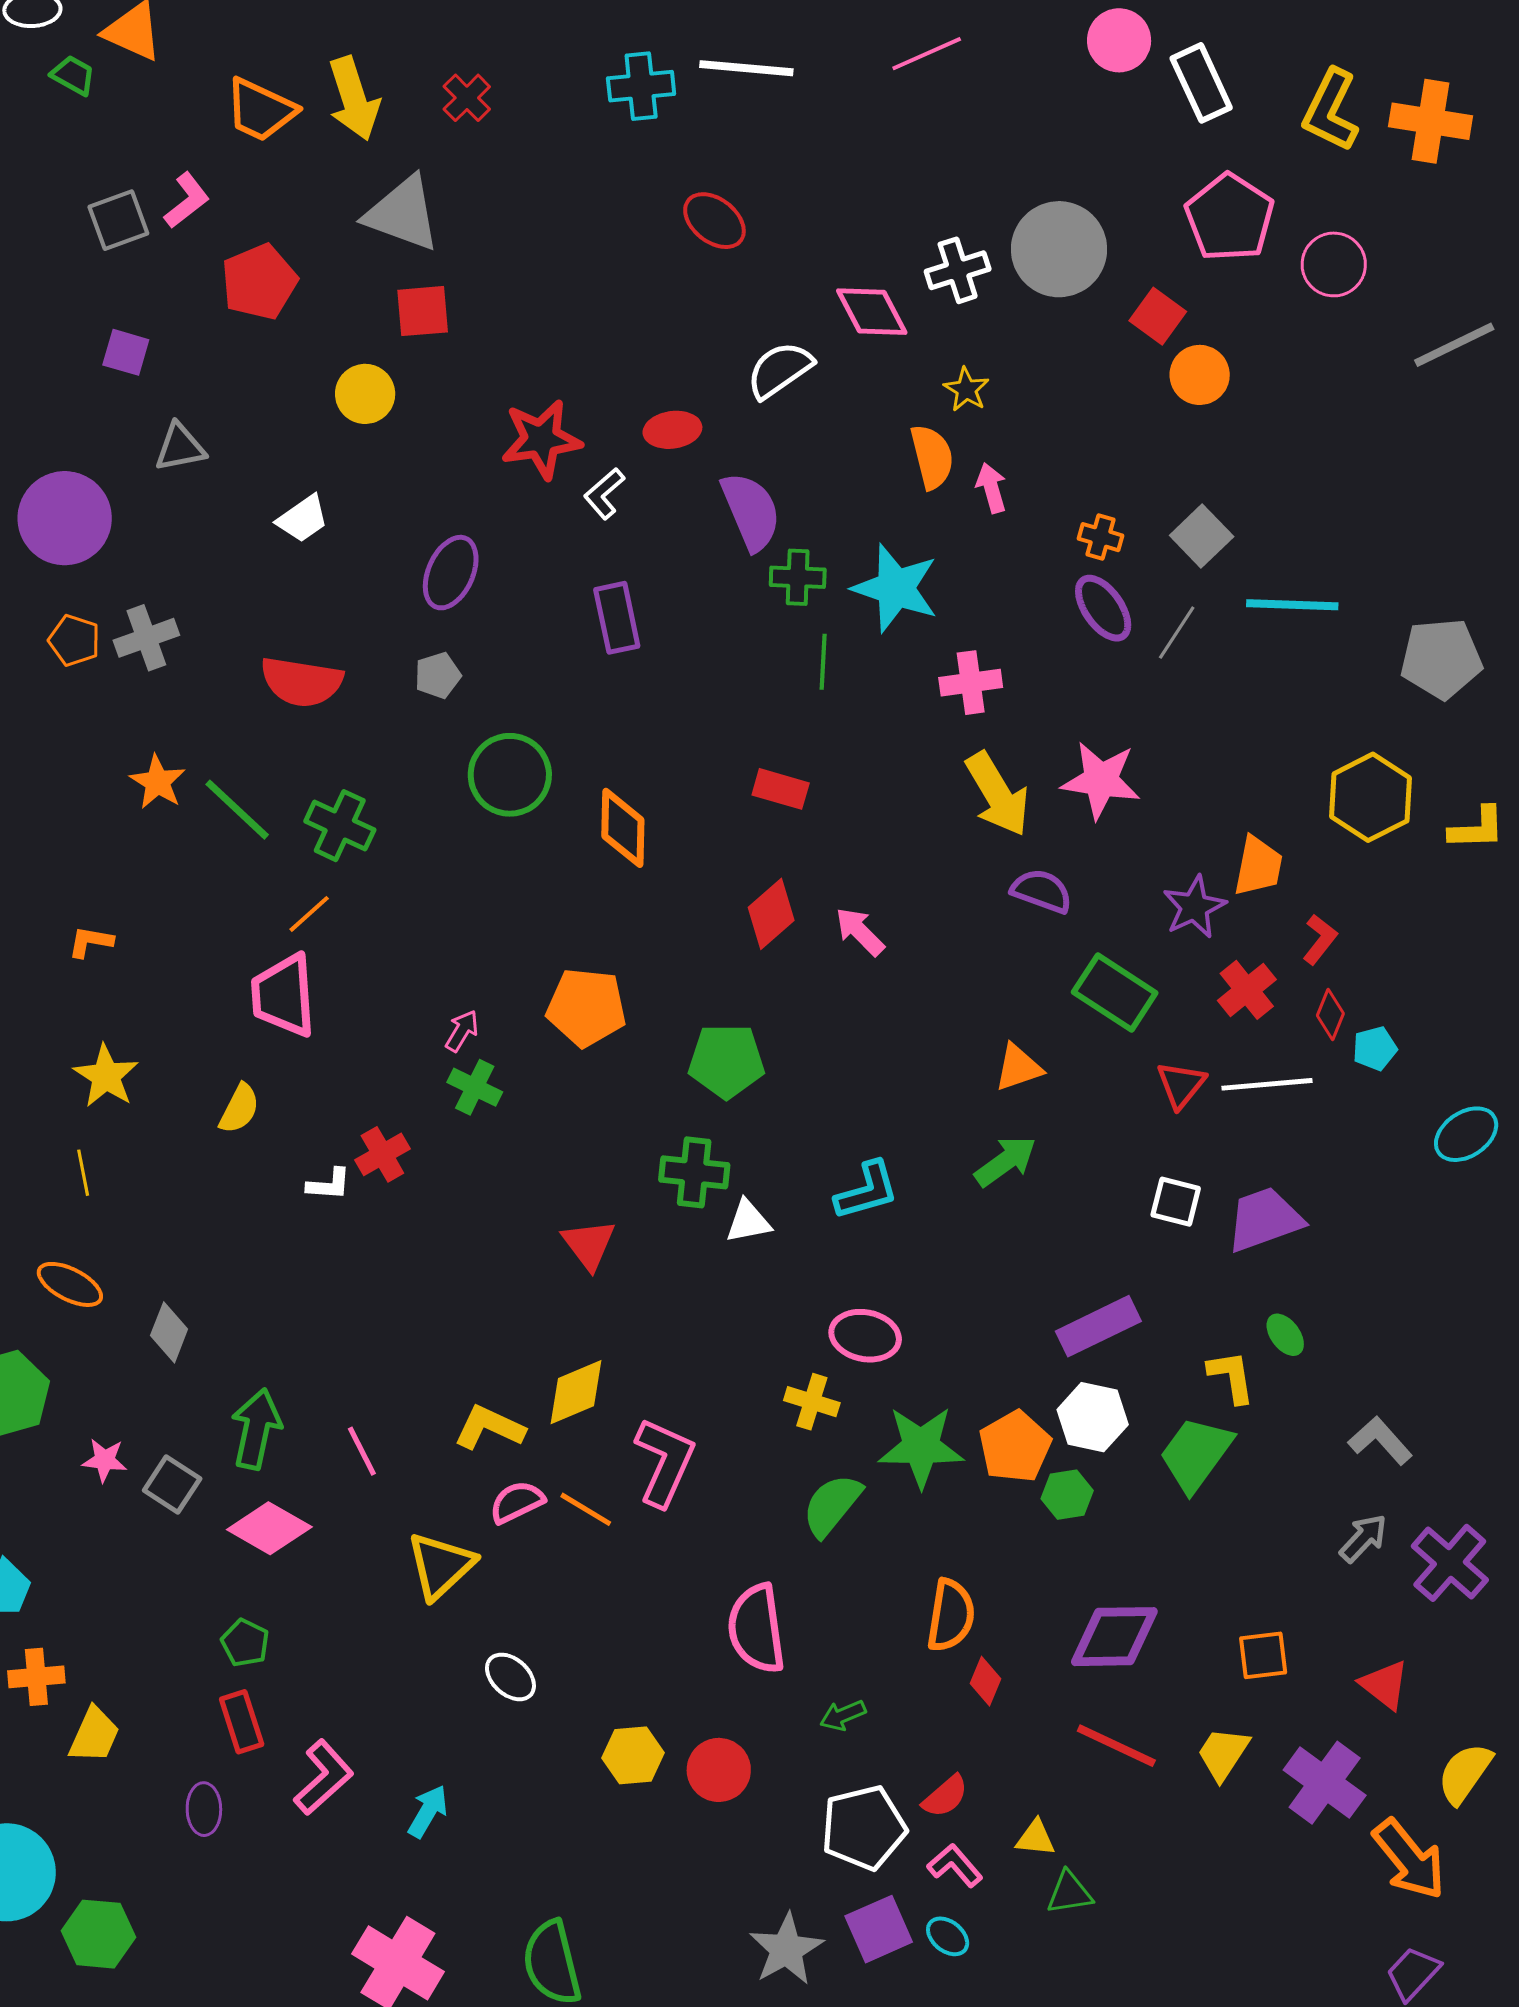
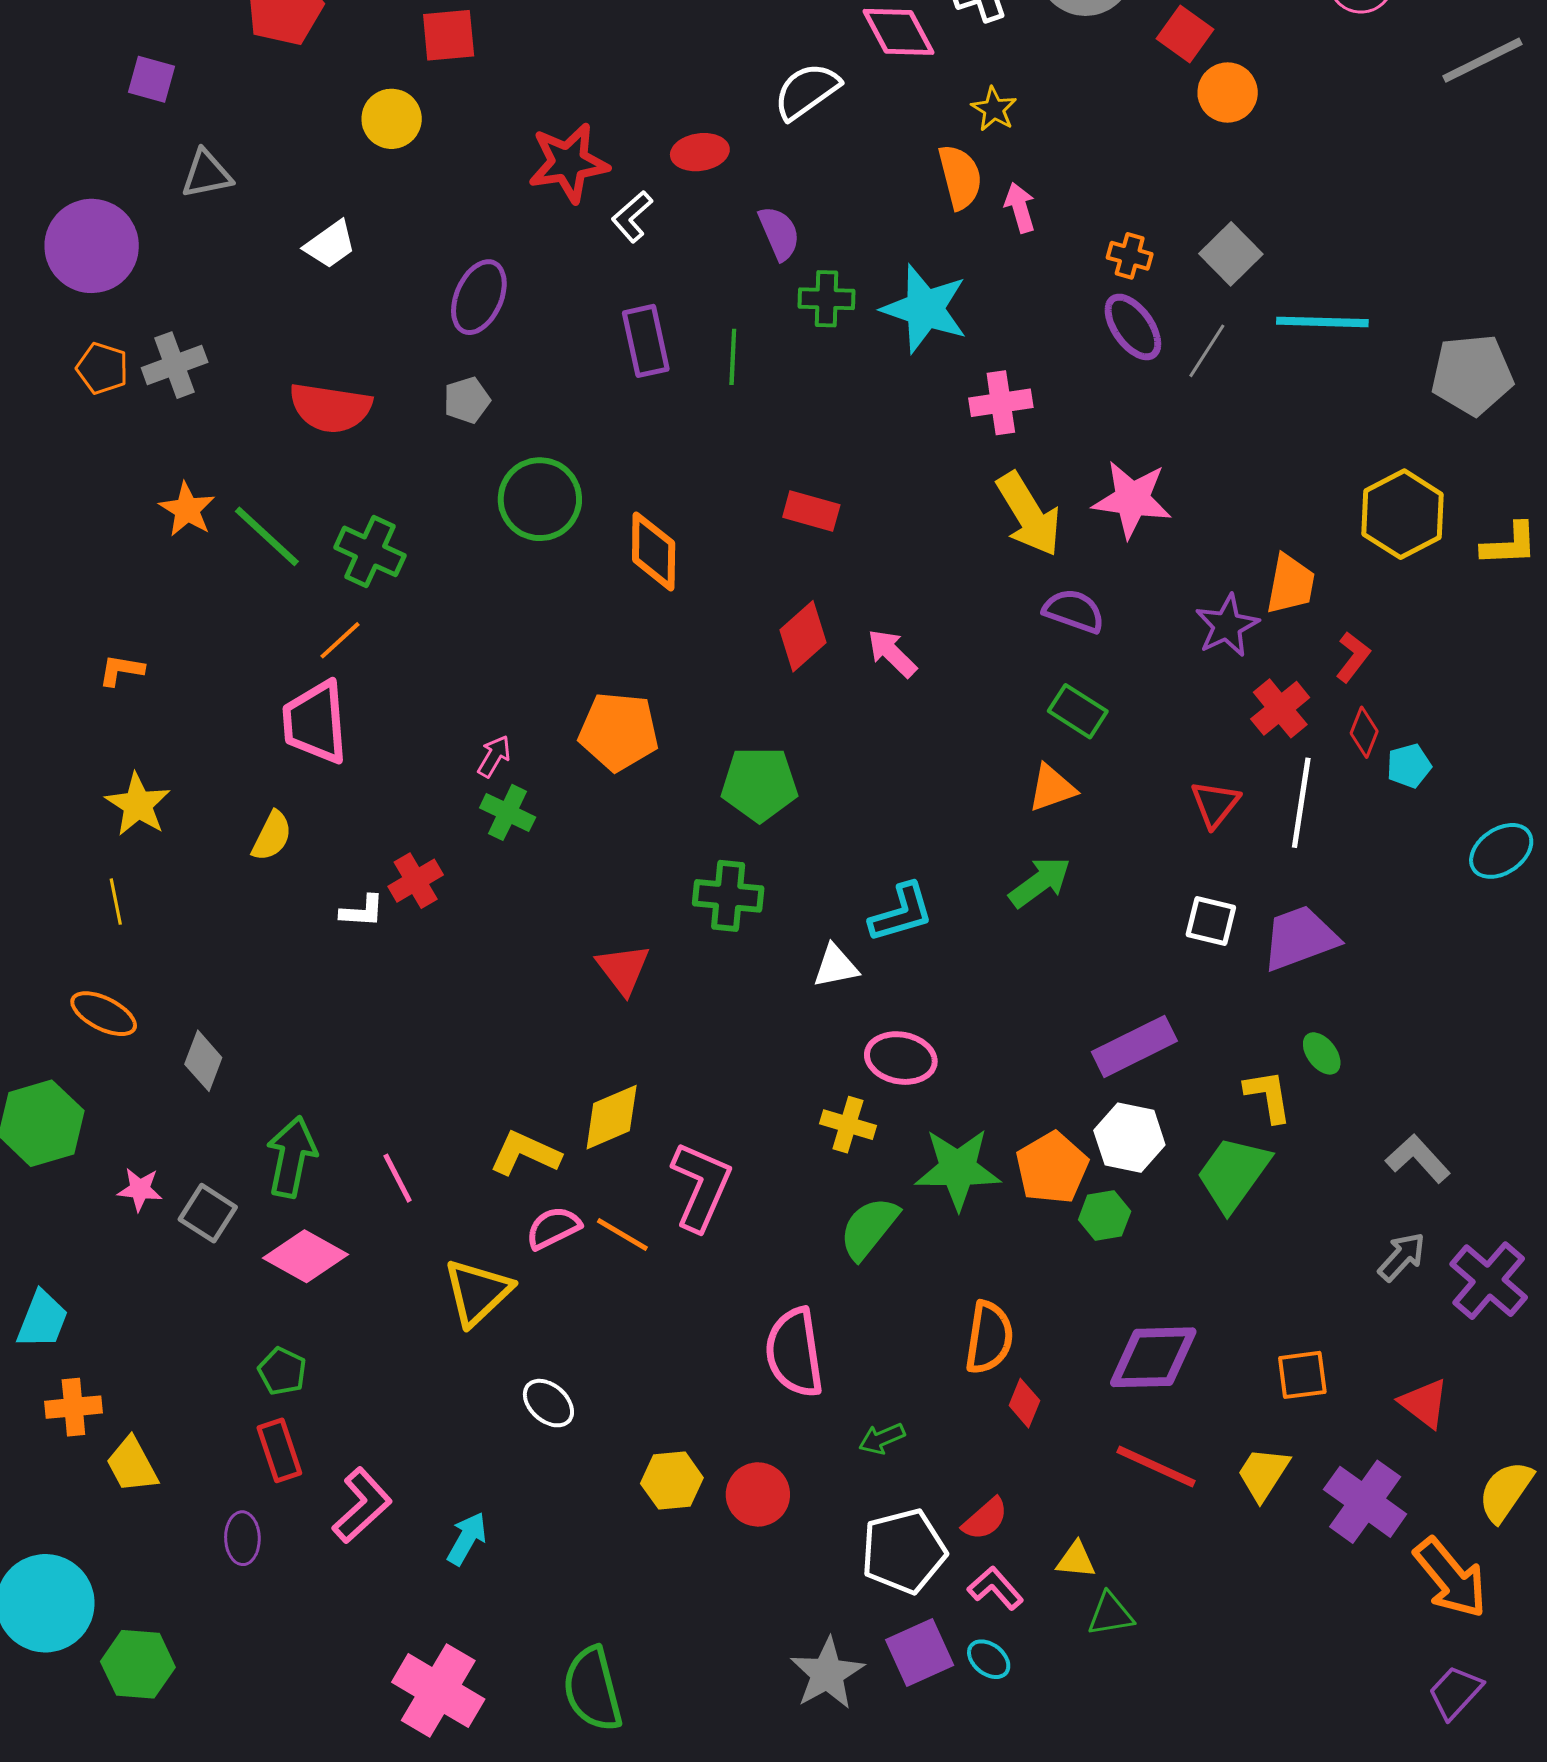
purple semicircle: (751, 511) -> (779, 233), size x0.7
green line: (823, 662) -> (733, 357), moved
green rectangle: (1115, 992) -> (1078, 711), moved, size x0.7
white line: (1267, 1084) -> (1301, 803), turned -76
white triangle: (748, 1221) -> (836, 966), moved
yellow trapezoid: (94, 1735) -> (132, 1465), turned 128

